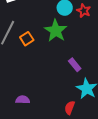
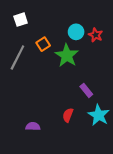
orange square: (27, 39) -> (43, 44), moved
red semicircle: (70, 108) -> (68, 115), moved

